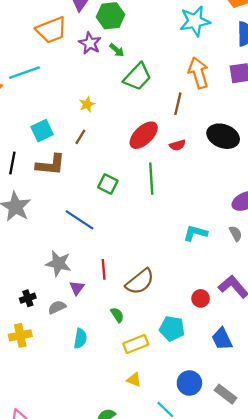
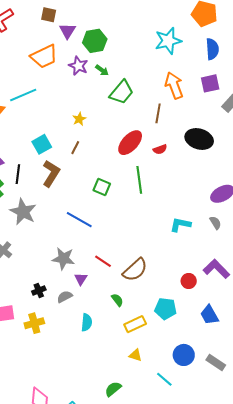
brown L-shape: (51, 165) -> (51, 173), turned -60
red line: (104, 269) -> (103, 261), turned -48

